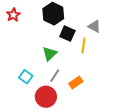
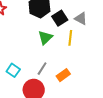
black square: (67, 34) -> (60, 18), moved, turned 35
green triangle: (50, 54) -> (45, 38), moved

